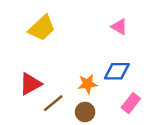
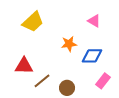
red triangle: (30, 84) -> (24, 66), turned 30
orange star: (88, 84) -> (69, 44), moved

